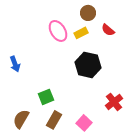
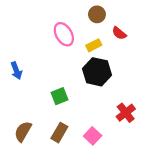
yellow rectangle: (81, 33) -> (94, 45), moved
green square: (46, 97) -> (59, 96), moved

